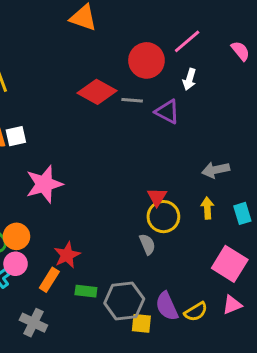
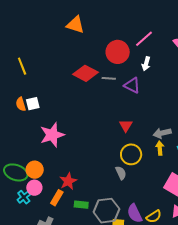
gray arrow: (216, 170) -> (162, 133), moved
red triangle: (157, 197) -> (126, 126), moved

